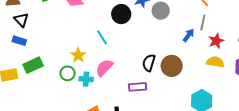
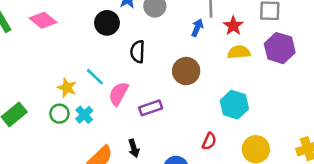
cyan line: (102, 37) -> (95, 77), moved
black semicircle: (149, 63) -> (138, 52), moved
pink semicircle: (104, 68) -> (118, 94), moved
cyan cross: (86, 79) -> (84, 115), turned -32

